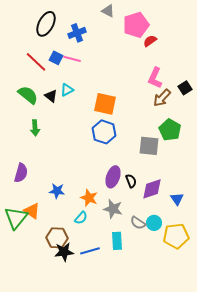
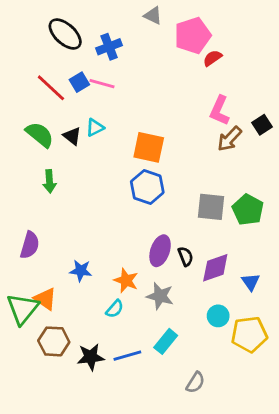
black ellipse: (46, 24) -> (65, 34), turned -75
blue square: (56, 58) -> (79, 82), turned 32
green pentagon: (170, 130) -> (248, 210), moved
gray semicircle: (138, 223) -> (195, 382), moved, turned -91
brown hexagon: (57, 238) -> (54, 341), moved
cyan rectangle: (117, 241) -> (166, 341), turned 42

